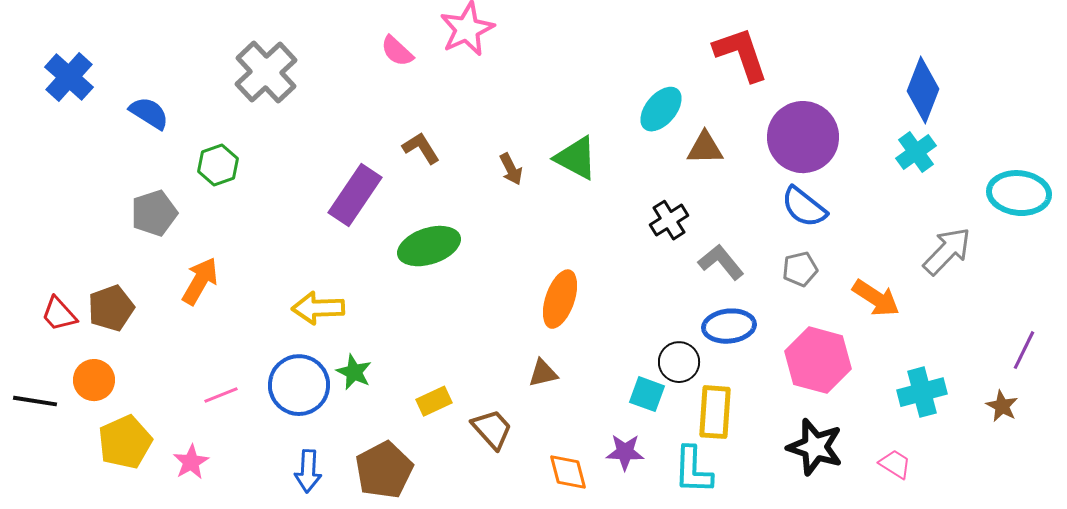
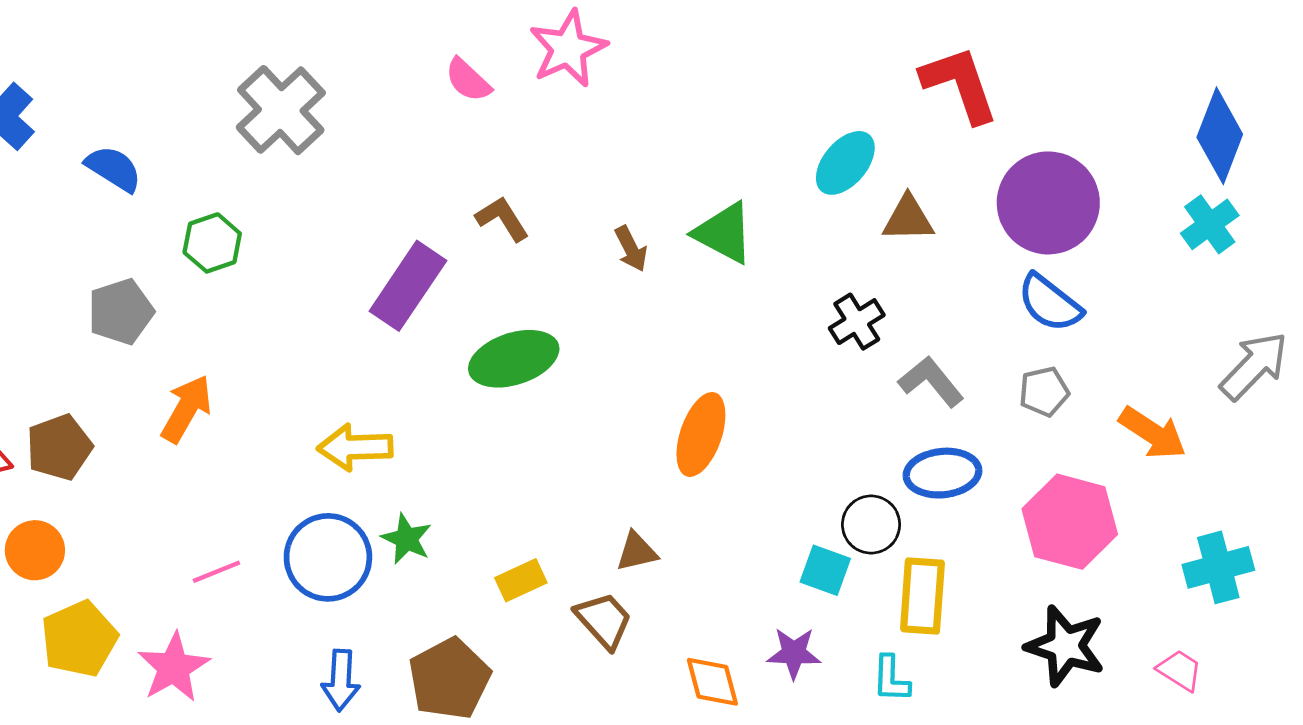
brown triangle: (543, 373) -> (637, 552), moved
pink star: (191, 462) -> (174, 667), size x1.4
cyan L-shape: (693, 470) -> (891, 679), size x0.7

